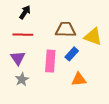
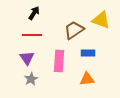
brown trapezoid: (66, 30) -> (74, 30), turned -35
yellow triangle: (93, 37) -> (101, 20), moved
blue rectangle: (72, 54) -> (88, 53), moved, turned 48

